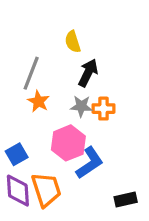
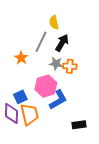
gray line: (31, 73) -> (41, 42), moved
orange star: (38, 101) -> (21, 58), moved
blue square: (17, 154) -> (20, 97), moved

